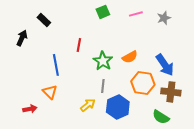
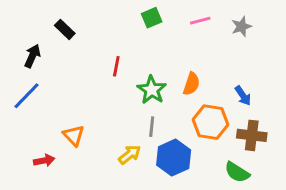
orange semicircle: (130, 57) -> (191, 84), turned -42
blue line: (56, 65) -> (27, 96), moved, turned 55
blue arrow: (165, 65) -> (243, 96), size x0.6

